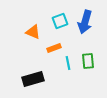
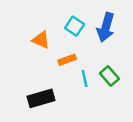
cyan square: (60, 21) -> (75, 26), turned -35
green rectangle: (88, 61) -> (109, 76), turned -35

